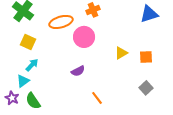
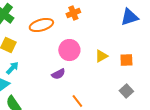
pink circle: (84, 37) -> (69, 50), moved

